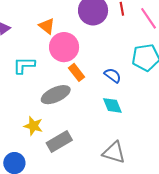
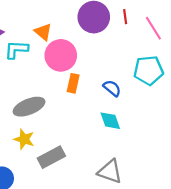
cyan L-shape: (24, 65) -> (16, 50), moved
orange rectangle: (76, 72) -> (73, 83), turned 48
gray ellipse: (56, 95) -> (29, 107), moved

